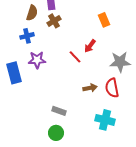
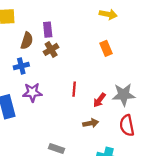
red arrow: (90, 46) -> (99, 100), moved
red line: (75, 57) -> (74, 89), turned 48
red semicircle: (112, 88) -> (127, 125), moved

